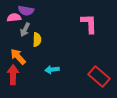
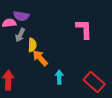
orange arrow: (18, 57) -> (40, 58), moved
cyan arrow: (52, 70) -> (59, 77), moved, turned 96

